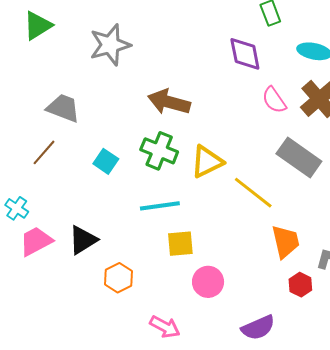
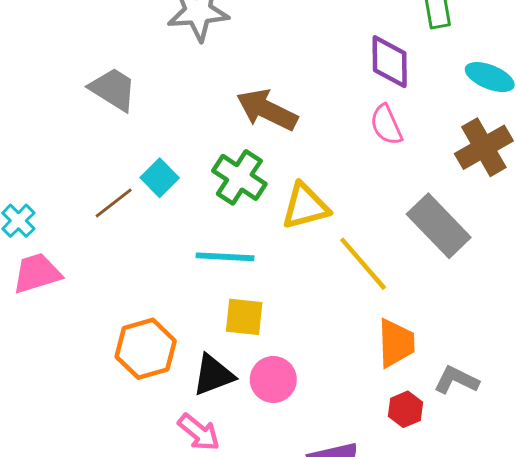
pink semicircle: (274, 100) -> (386, 125), moved
brown line: (44, 152) -> (114, 203), moved
black triangle: (83, 240) -> (213, 375), moved
orange hexagon: (119, 278) -> (146, 349), size x1.4

